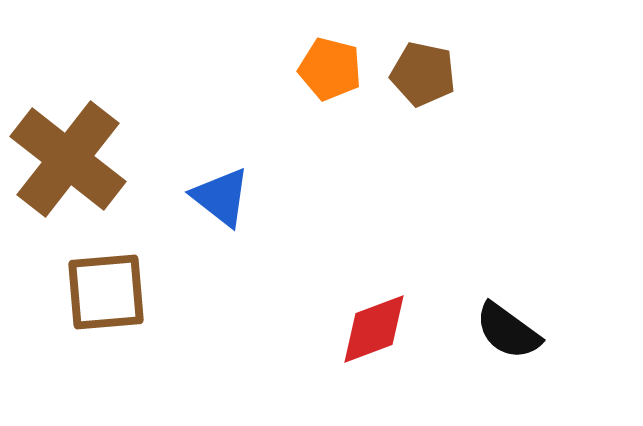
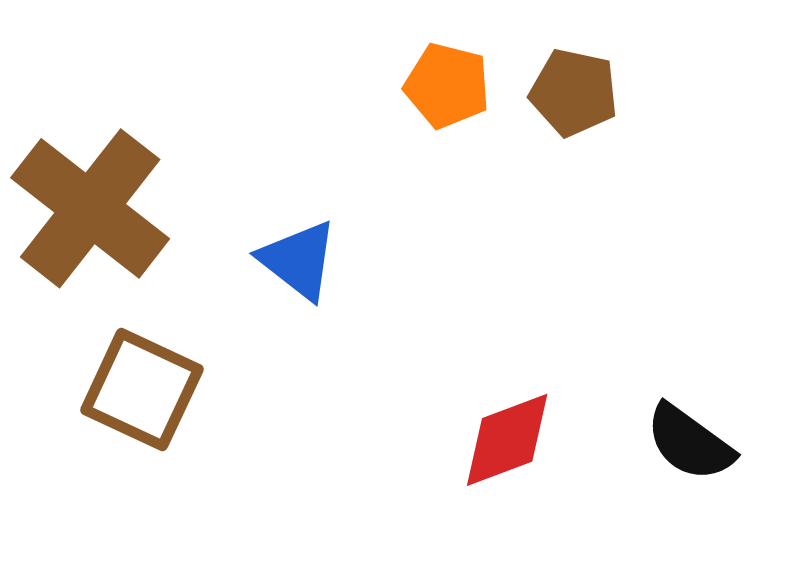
brown square: (106, 292) -> (142, 390), turned 30

